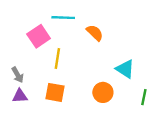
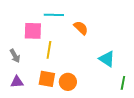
pink square: (39, 36) -> (33, 31), turned 36
gray arrow: (18, 75) -> (15, 56), moved
orange circle: (103, 92) -> (68, 82), moved

